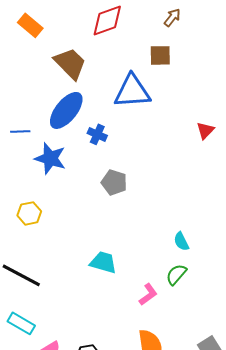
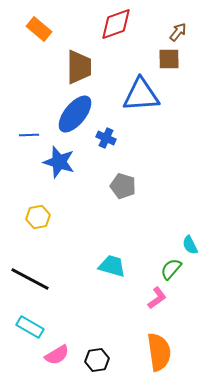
brown arrow: (172, 17) -> (178, 32), moved
brown trapezoid: (70, 63) -> (79, 67), turned 45
green semicircle: (176, 274) -> (171, 269), moved

